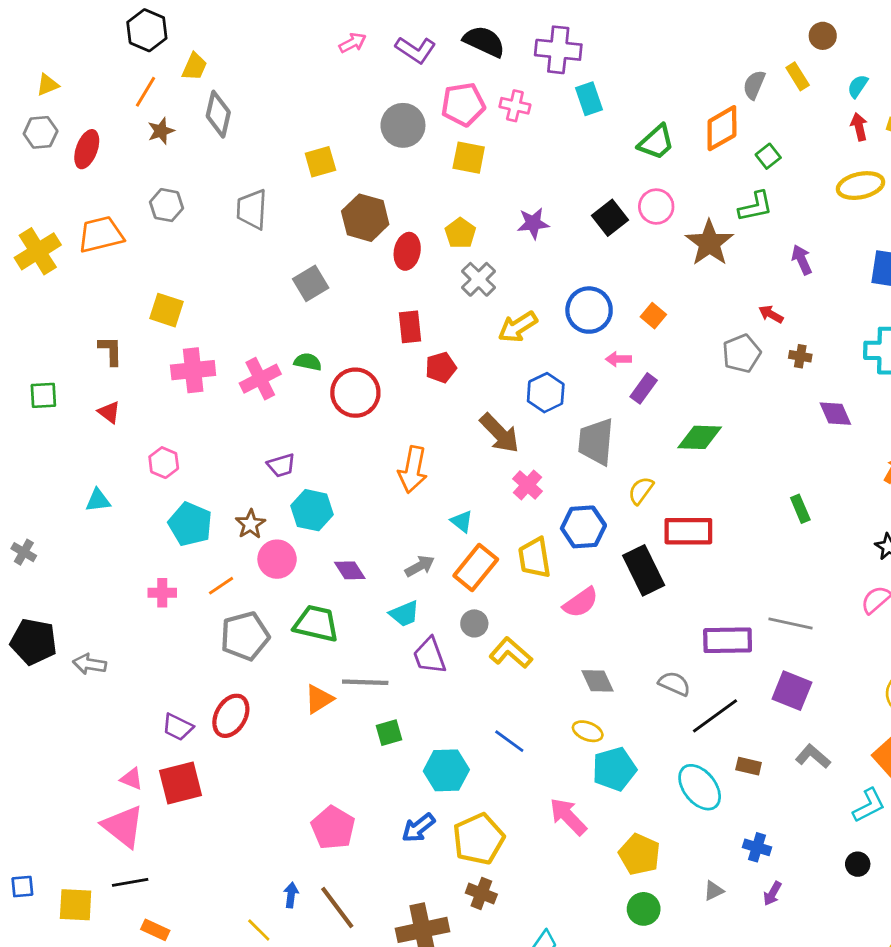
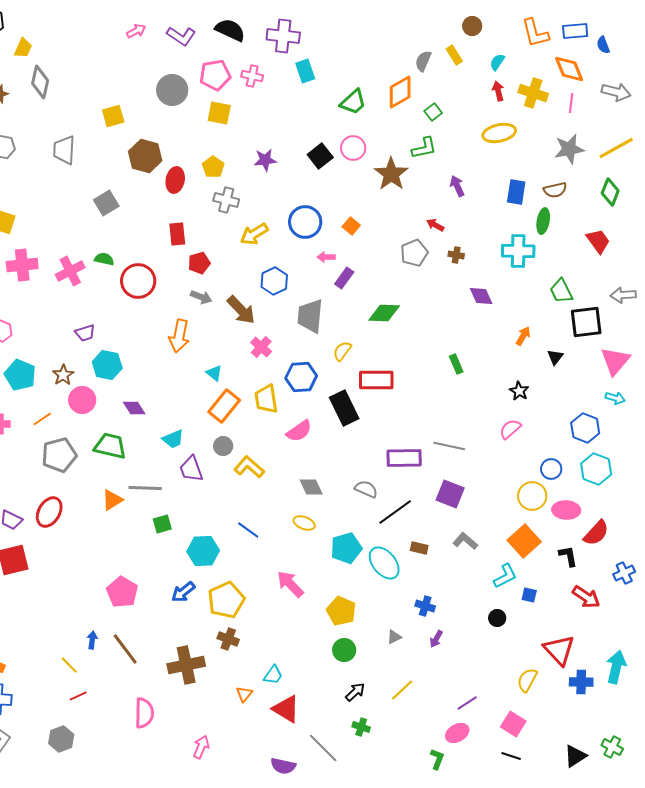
gray cross: (479, 279) -> (226, 200), turned -30
gray arrow: (420, 566) -> (201, 297), moved, turned 50
cyan pentagon: (614, 769) -> (346, 548), moved

